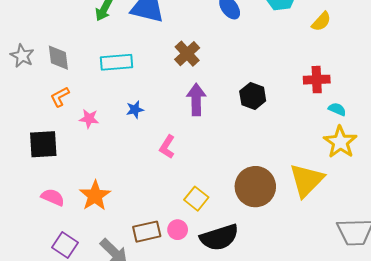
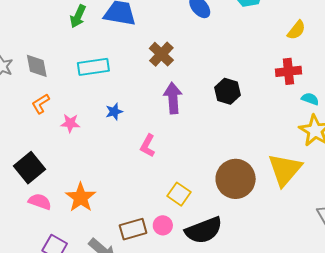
yellow semicircle: (321, 22) -> (296, 30), moved
black square: (43, 144) -> (30, 168), moved, turned -32

